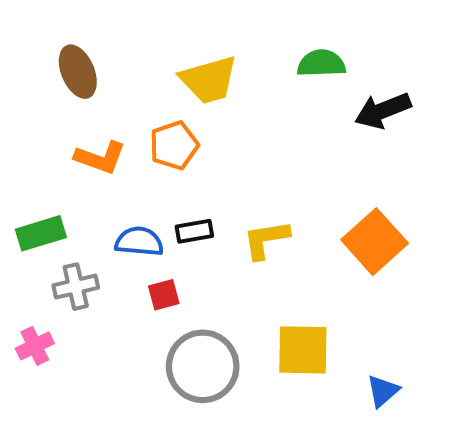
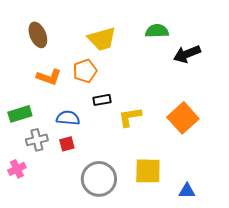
black rectangle: (194, 231) -> (102, 100), moved
red square: (164, 295) -> (67, 144), moved
blue triangle: (383, 391) -> (187, 191), turned 42

